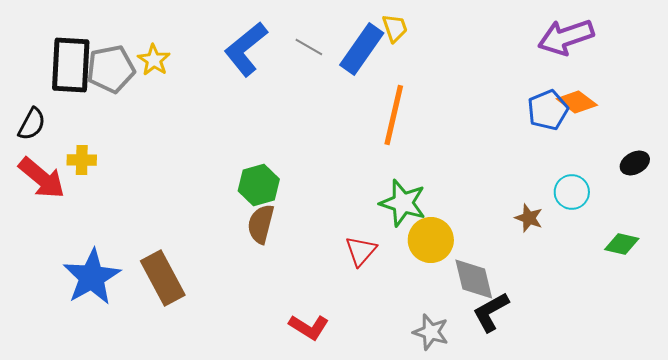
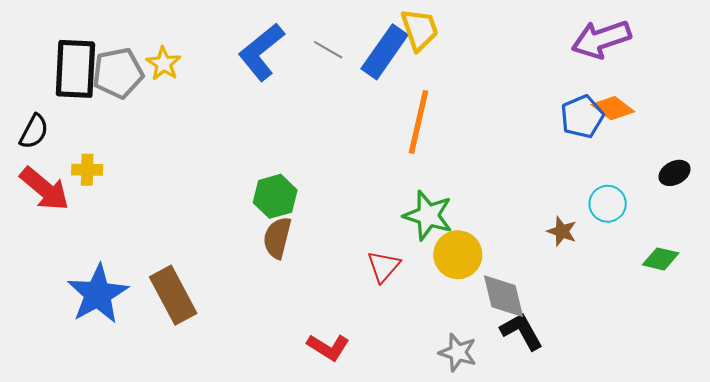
yellow trapezoid: (395, 28) -> (420, 30), size x1.4
black L-shape: (491, 312) -> (522, 331), turned 90

